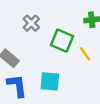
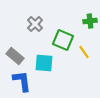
cyan square: (50, 81) -> (44, 63), moved

